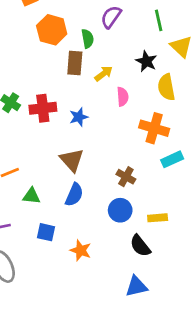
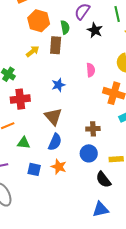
black star: (146, 61) -> (95, 30), moved
yellow arrow: (104, 74) -> (33, 51), moved
red cross: (43, 108) -> (20, 99), moved
brown cross: (126, 177) -> (93, 129), turned -32
orange star: (81, 250) -> (59, 167), moved

